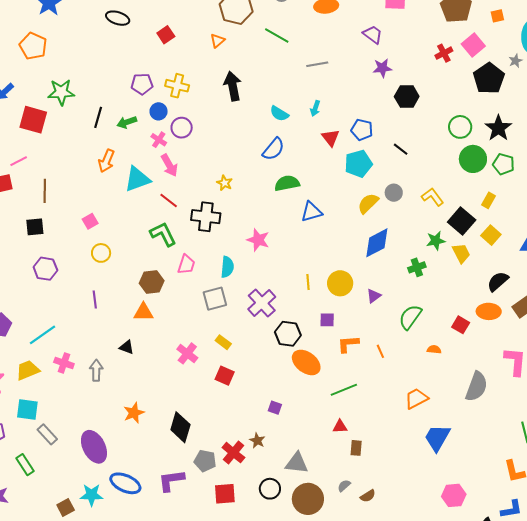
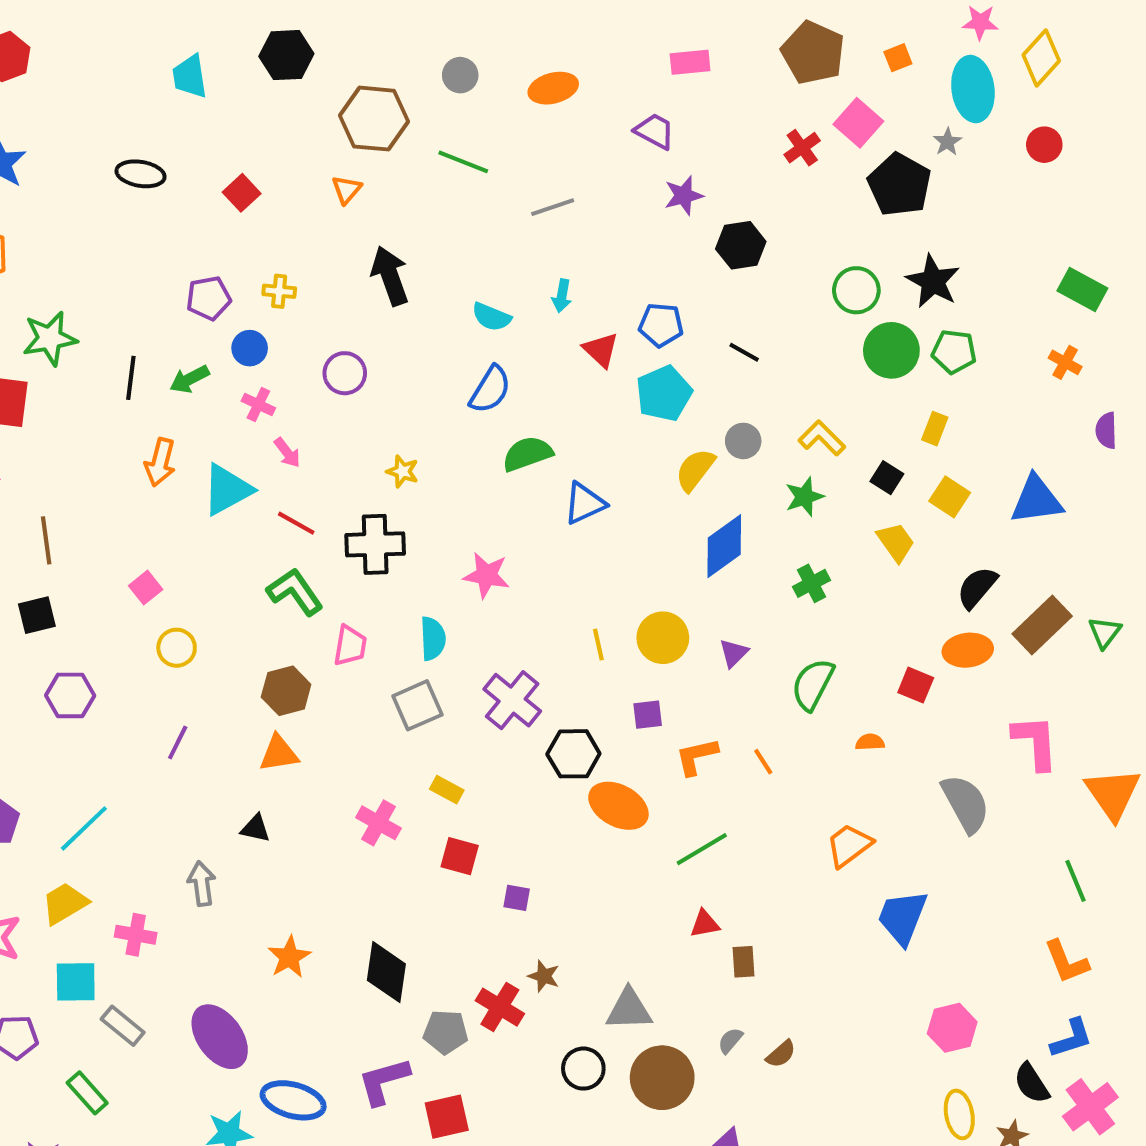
yellow cross: (177, 86) -> (279, 291), size x0.7
purple circle: (182, 128) -> (345, 373), moved
pink arrow: (169, 165) -> (287, 453), size x0.7
black square: (462, 221) -> (887, 478), size x0.6
green star: (436, 241) -> (804, 497), moved
purple line: (95, 300) -> (178, 743), turned 42
pink cross: (64, 363) -> (136, 935), moved
gray semicircle: (477, 386) -> (966, 804), turned -40
purple square: (275, 408) -> (517, 898), moved
red square: (225, 494) -> (447, 1117), moved

